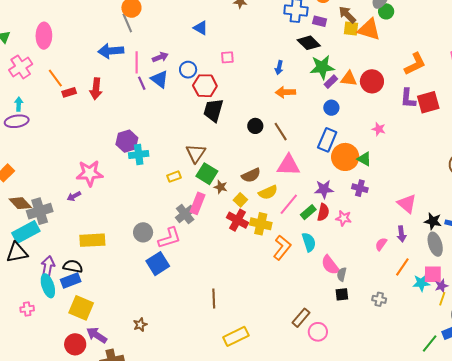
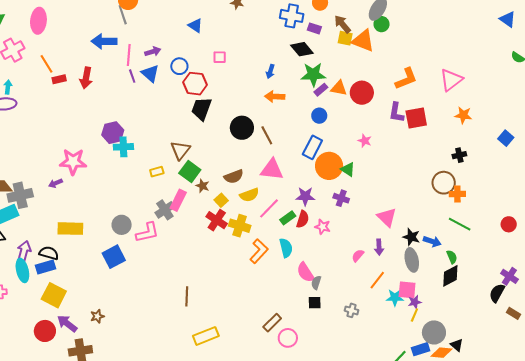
black circle: (255, 126) -> (242, 128), size x1.5
blue square: (158, 264) -> (114, 257), moved
brown star: (140, 325) -> (97, 316), moved

